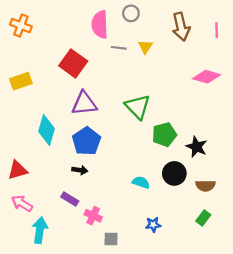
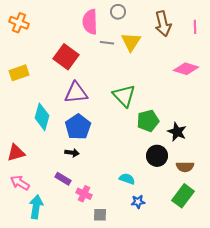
yellow triangle: (145, 47) -> (131, 42), size x1.5
cyan semicircle: (141, 182) -> (127, 179), moved
green rectangle: (203, 218) -> (183, 196), size x1.6

